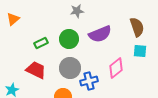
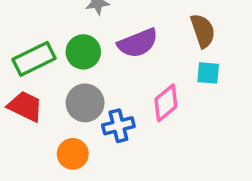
green rectangle: (41, 43) -> (34, 59), size x1.6

